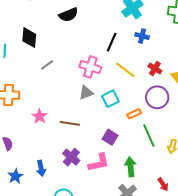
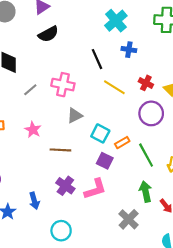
black line: (112, 42) -> (97, 59), turned -42
pink cross: (90, 67) -> (63, 85), moved
cyan square: (110, 99) -> (100, 133), moved, turned -30
orange rectangle: (134, 114) -> (122, 143), moved
pink star: (40, 116) -> (33, 130), moved
green arrow: (130, 167) -> (146, 192), moved

